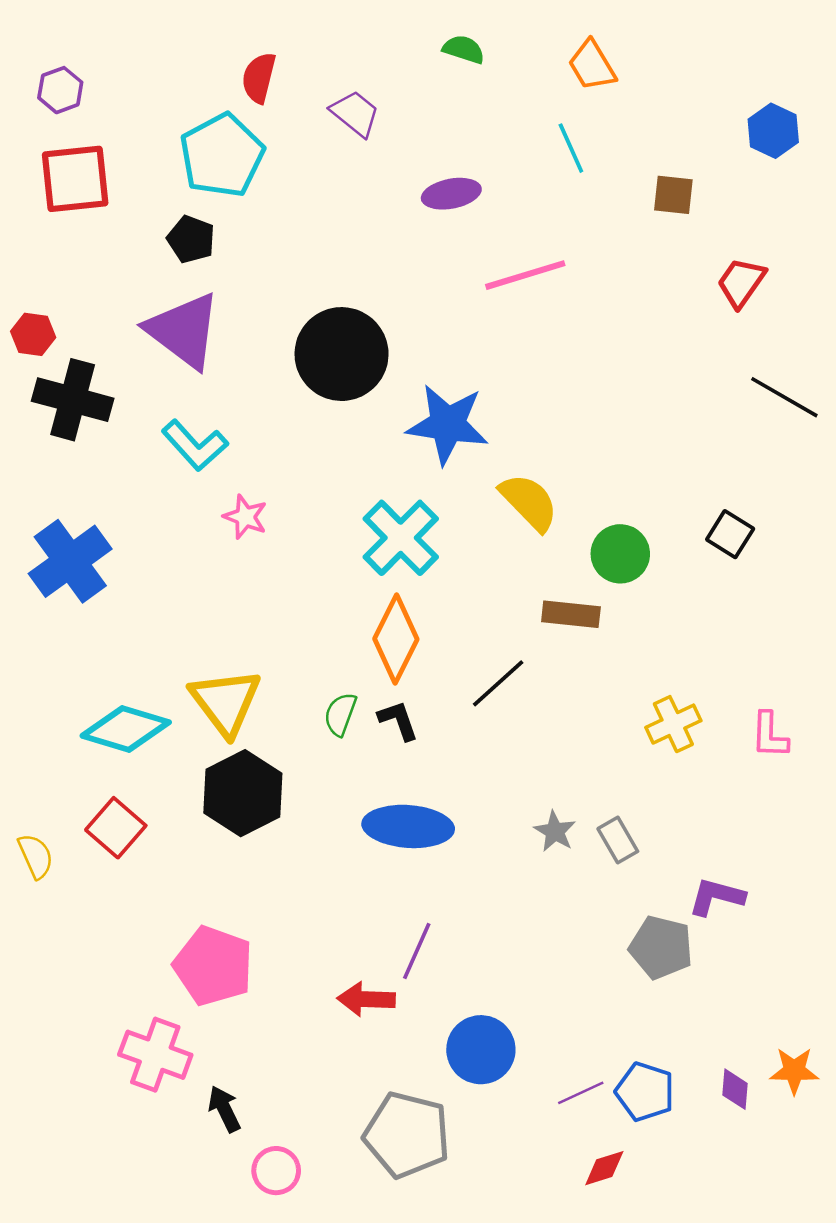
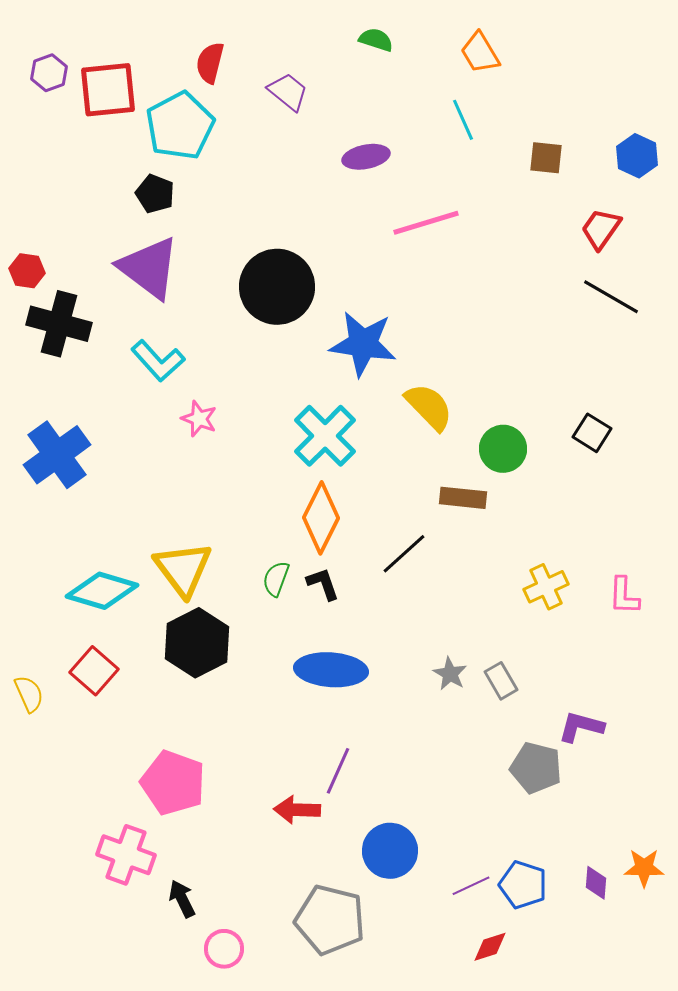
blue hexagon: (773, 131) -> (637, 156), moved
red square: (75, 179) -> (108, 90), moved
black line: (784, 397) -> (611, 297), moved

